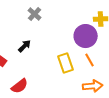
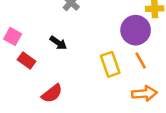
black arrow: (25, 46) -> (58, 43), turned 80

